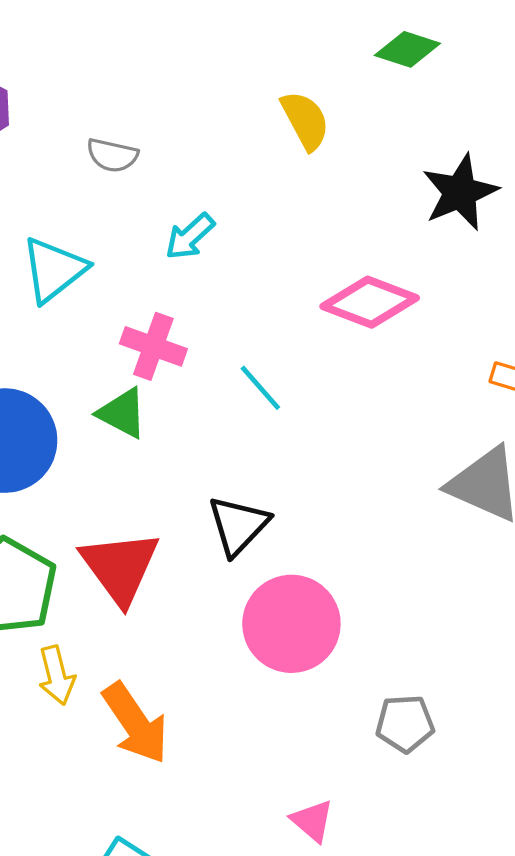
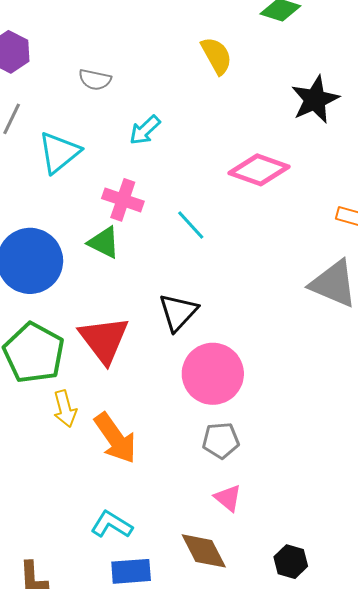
gray pentagon: (405, 724) -> (221, 440), moved

